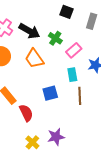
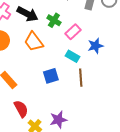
cyan rectangle: (72, 75) -> (73, 56), turned -48
red semicircle: (26, 113) -> (21, 109), moved

